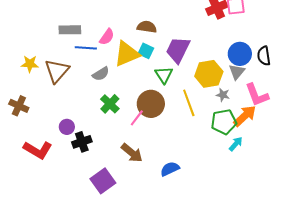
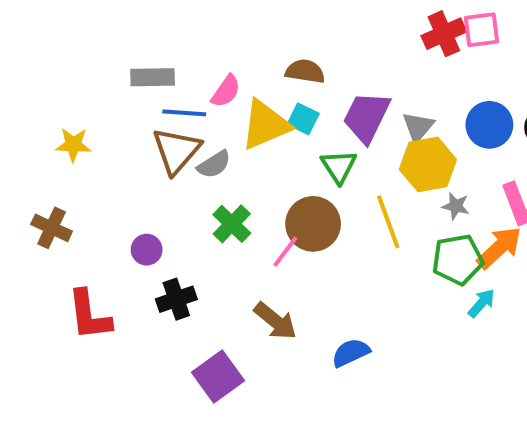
brown triangle: (57, 71) -> (176, 151), moved
gray triangle: (237, 72) -> (418, 127), moved
purple circle: (67, 127) -> (147, 250), moved
red L-shape: (38, 150) -> (89, 315), turned 52

